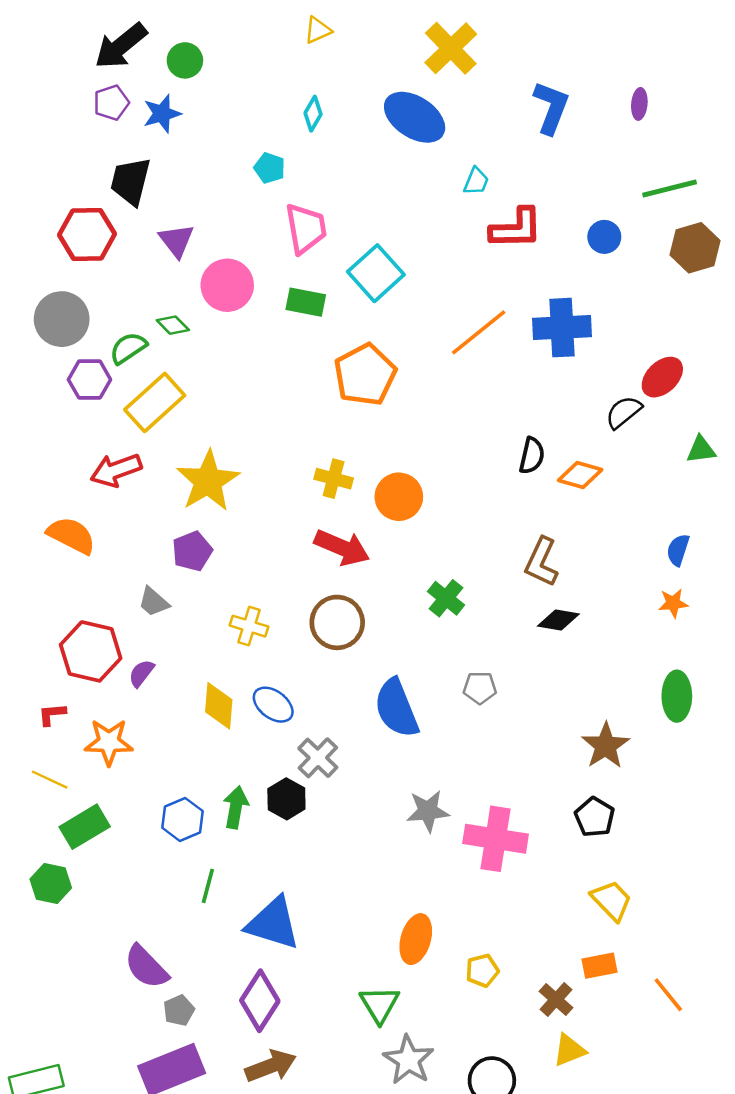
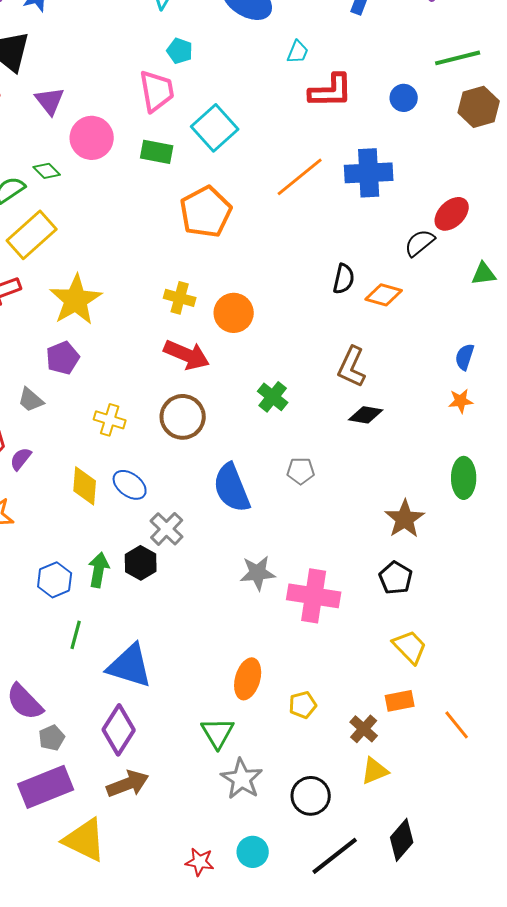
cyan pentagon: (270, 168) -> (180, 51), moved

